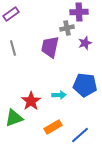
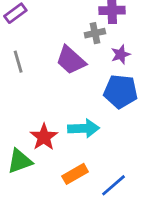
purple trapezoid: (50, 47) -> (71, 60), turned -60
blue pentagon: (85, 85) -> (121, 91), moved
cyan arrow: (59, 95) -> (84, 128), size x1.5

